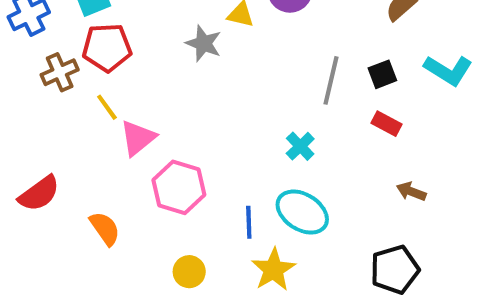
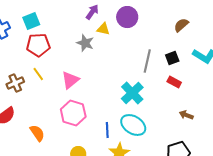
brown cross: (60, 72) -> (15, 83), moved
pink triangle: (138, 138) -> (70, 80), moved
cyan cross: (300, 146) -> (132, 93), size x1.6

